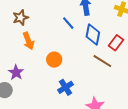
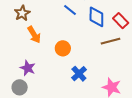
red rectangle: (116, 43) -> (121, 21), turned -70
brown line: (102, 61) -> (111, 41), turned -36

